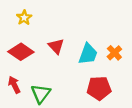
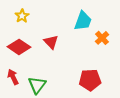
orange cross: (114, 53) -> (102, 38), moved
cyan trapezoid: (88, 54) -> (83, 21), moved

